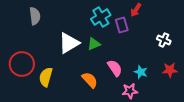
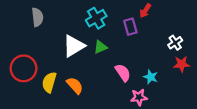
cyan cross: (101, 17) -> (96, 18), moved
white cross: (164, 40) -> (175, 43), turned 32
red star: (170, 70) -> (182, 64), moved
orange semicircle: (90, 80) -> (75, 85), moved

